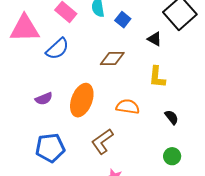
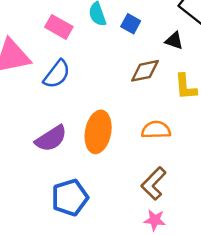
brown diamond: (112, 58) -> (145, 71), moved
purple semicircle: (44, 99) -> (51, 139), size x1.5
brown L-shape: (102, 141) -> (154, 183), moved

